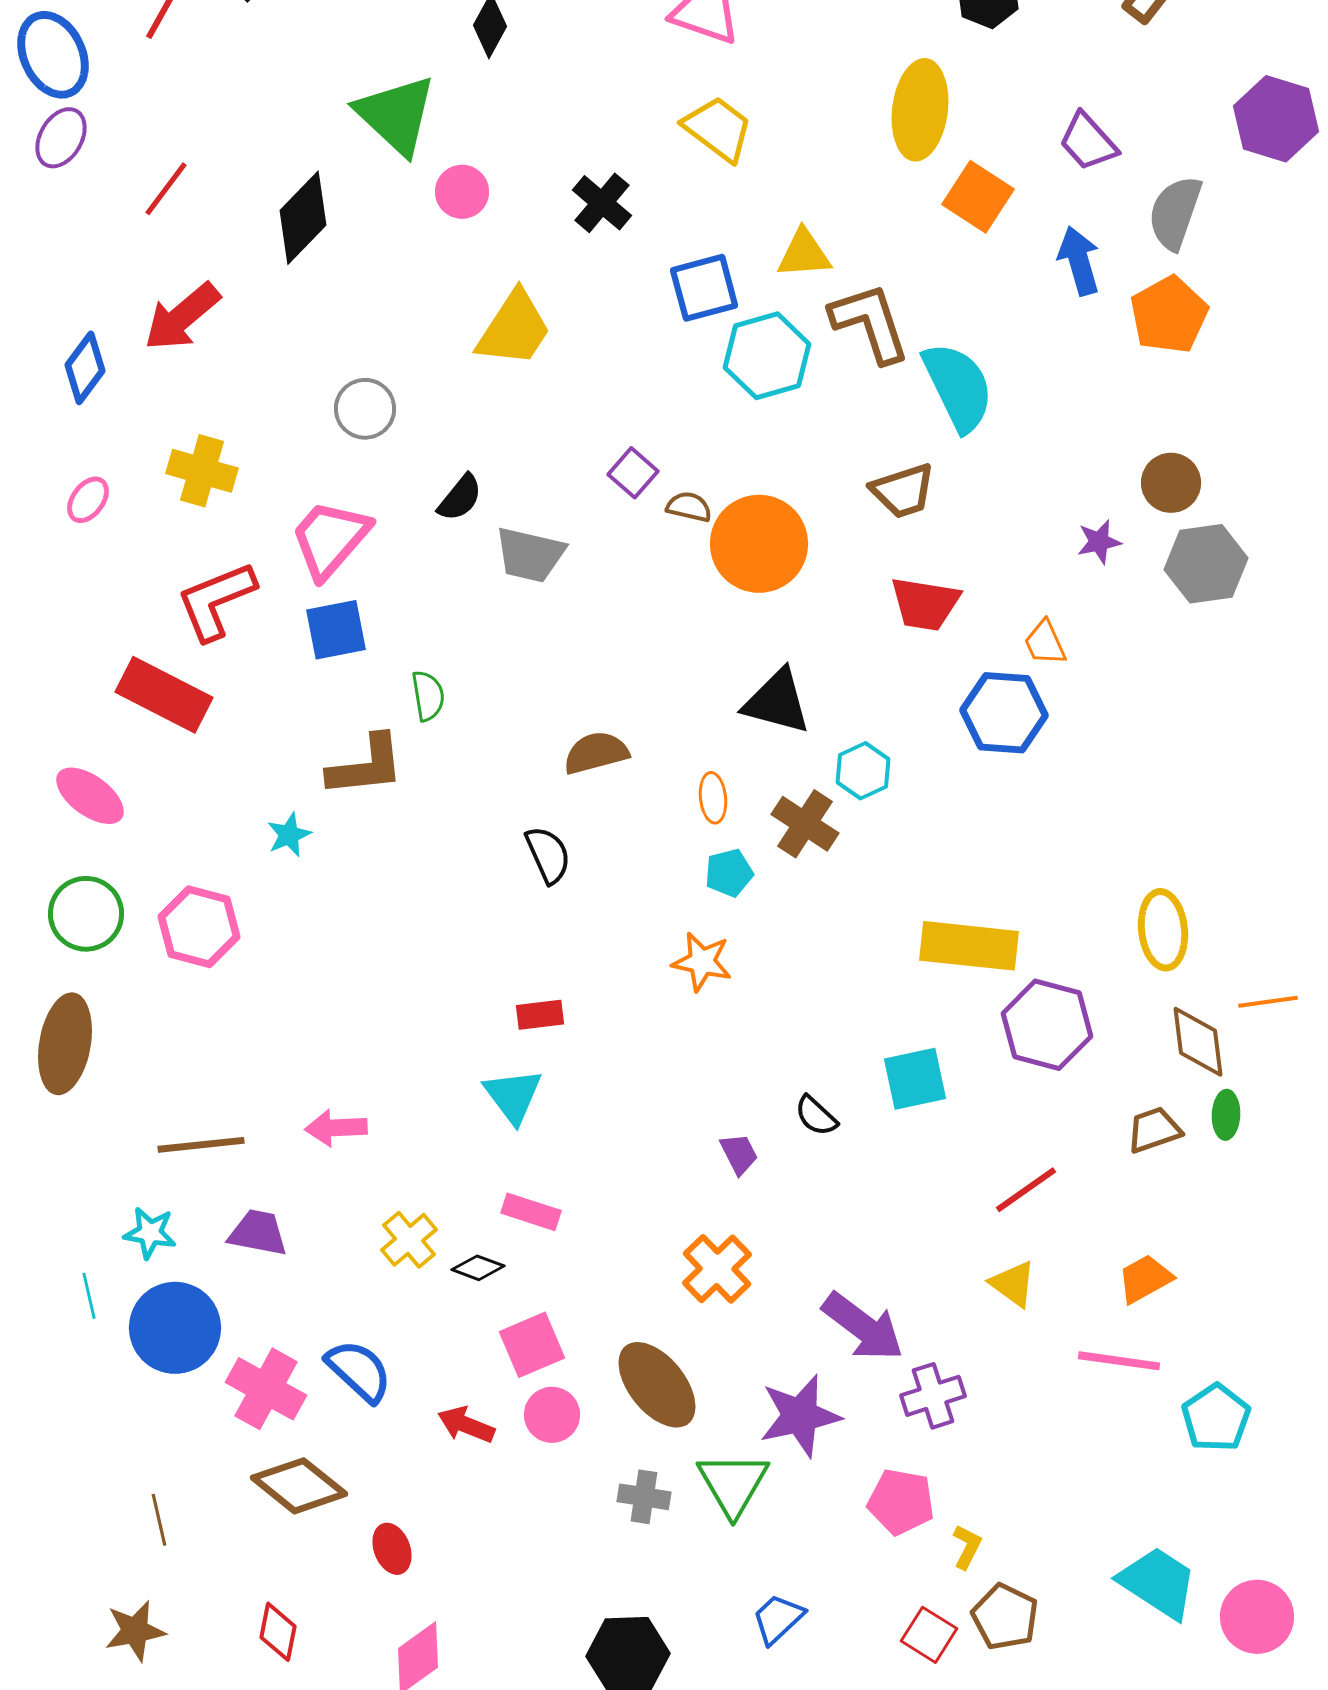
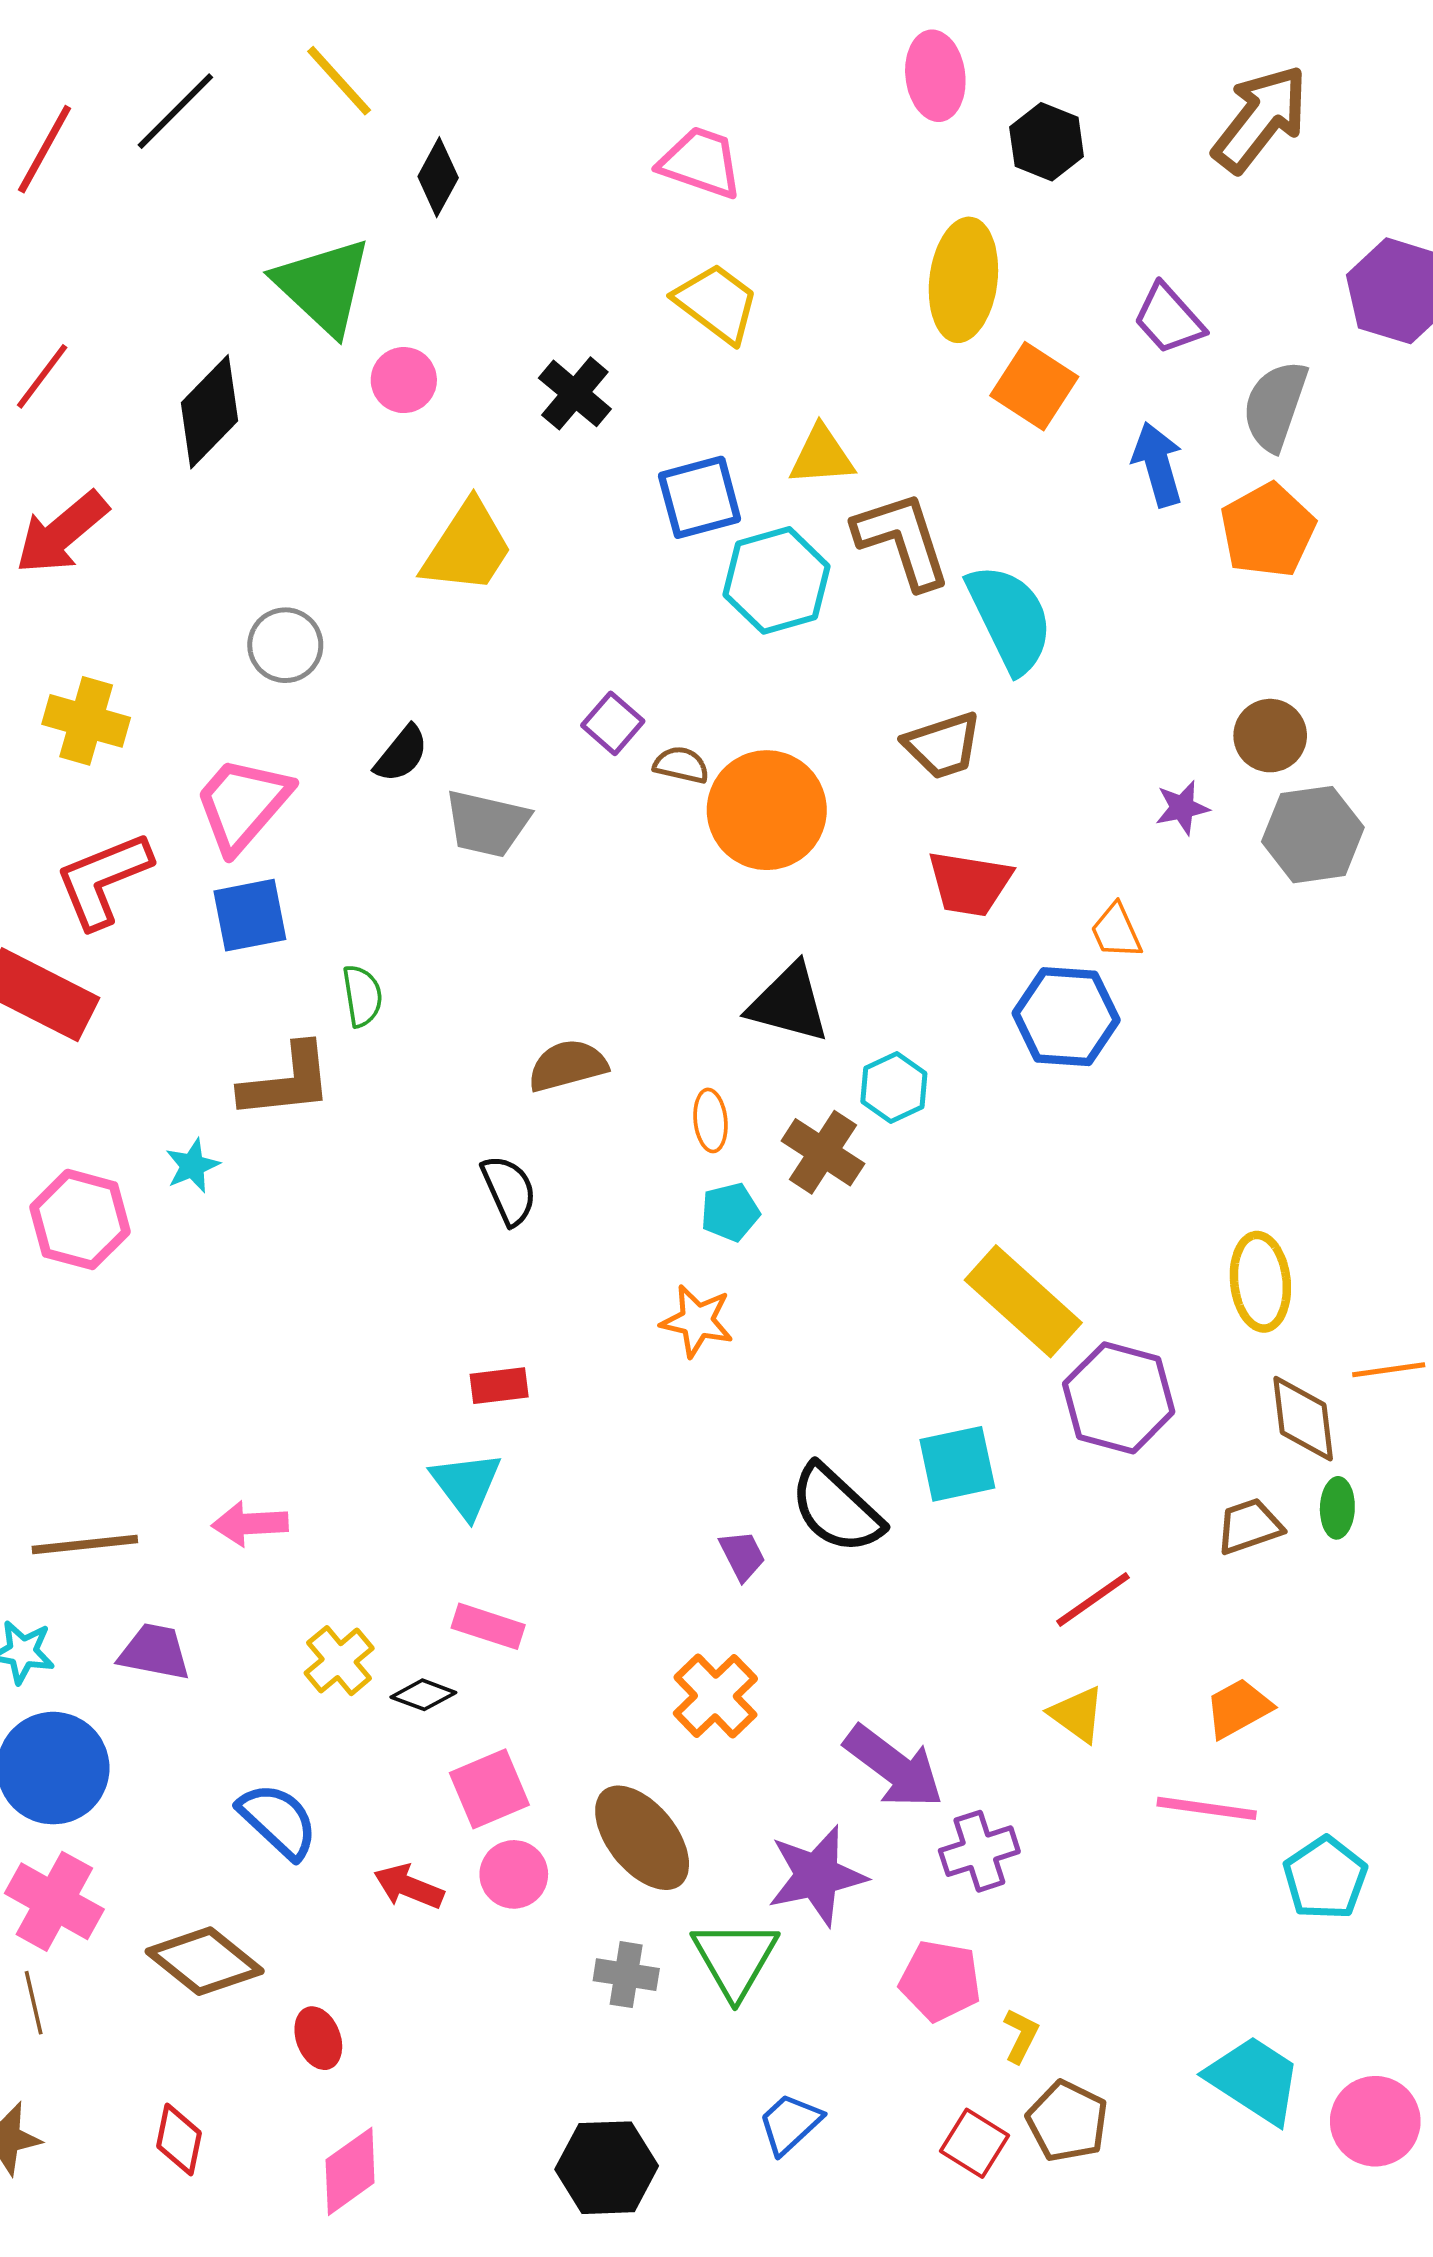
pink hexagon: (199, 927) -> (80, 1219), moved
yellow rectangle: (969, 946) -> (1023, 1301), turned 36
black semicircle: (816, 1116) -> (836, 1509), size x1.8
pink cross: (266, 1389) -> (54, 1901), moved

